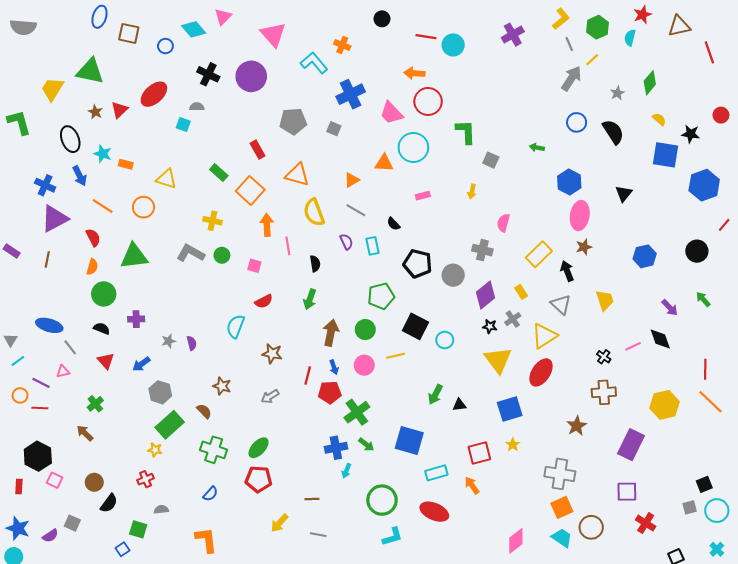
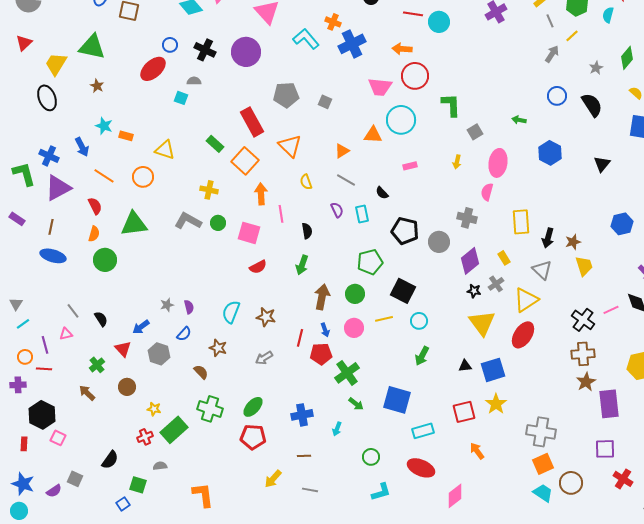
blue circle: (165, 46) -> (170, 45), moved
gray arrow: (571, 78) -> (552, 54), size x0.7
blue cross: (351, 94) -> (352, 44), moved
red triangle: (119, 110) -> (24, 43), moved
pink trapezoid: (391, 113) -> (380, 87), turned -40
green L-shape: (19, 122) -> (24, 174), moved
black ellipse: (70, 139) -> (47, 98), moved
red rectangle: (257, 150) -> (252, 122), size x1.6
gray square: (491, 160) -> (475, 132), turned 35
orange triangle: (297, 175) -> (290, 146), turned 30
yellow semicircle: (314, 212) -> (306, 182), size x0.6
pink ellipse: (580, 216) -> (498, 163), moved
brown star: (584, 247) -> (573, 242), moved
yellow rectangle: (539, 254) -> (521, 222), turned -50
pink square: (254, 266) -> (249, 233), size x1.6
black arrow: (567, 271) -> (548, 238), turned -144
purple cross: (136, 319) -> (18, 385), moved
blue ellipse: (49, 325) -> (53, 256), moved
cyan semicircle: (236, 326) -> (231, 312), moved
black semicircle: (102, 329) -> (101, 319), moved, turned 35
cyan circle: (445, 340) -> (419, 321), moved
black cross: (604, 357) -> (583, 320), size x1.6
red triangle: (106, 361) -> (123, 349), moved
purple line: (41, 383) -> (45, 345), turned 48
black triangle: (459, 405) -> (465, 366), moved
green rectangle: (170, 425) -> (174, 430), moved
brown star: (577, 426) -> (586, 382), moved
yellow star: (513, 445) -> (496, 404), size x1.5
purple rectangle: (631, 445) -> (609, 404), turned -32
blue cross: (336, 448) -> (302, 415), moved
brown circle: (94, 482) -> (127, 387), moved
orange arrow: (472, 485) -> (477, 451), moved
blue semicircle: (210, 494) -> (184, 334), moved
green circle: (382, 500) -> (371, 457), size x0.6
pink diamond: (516, 541) -> (455, 496), moved

